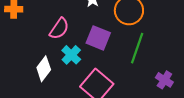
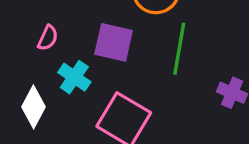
pink semicircle: (59, 29) -> (48, 38), size x0.7

